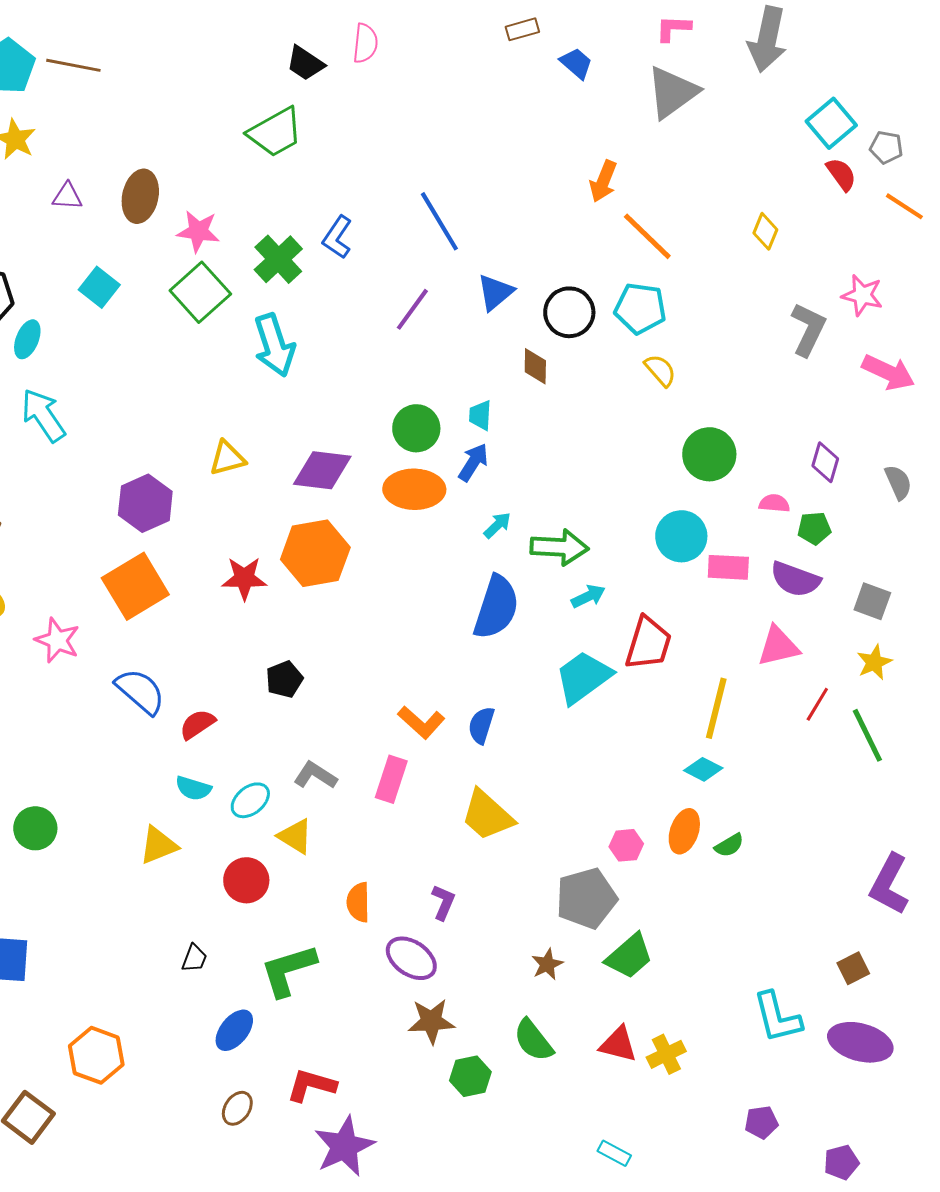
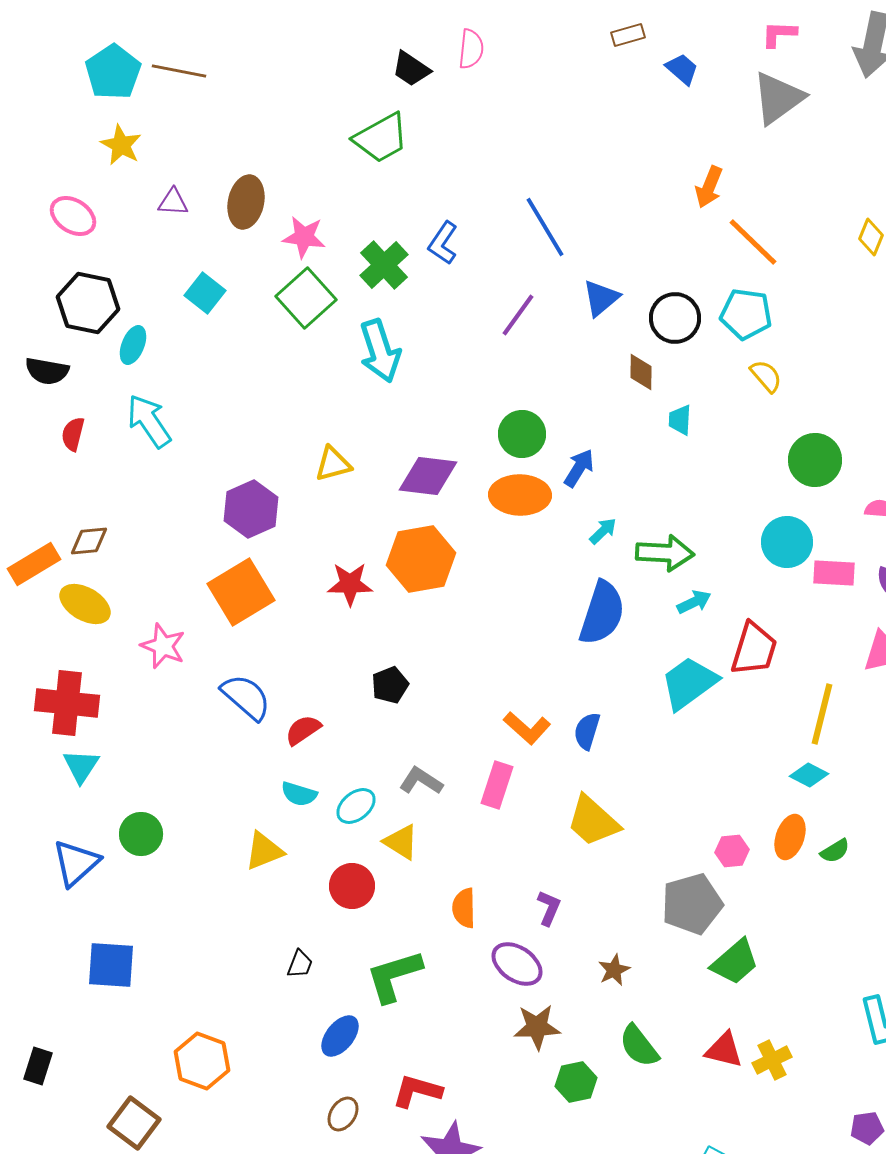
cyan trapezoid: (480, 415) -> (680, 420), moved
brown star: (547, 964) -> (614, 970), moved

